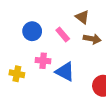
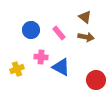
brown triangle: (82, 17) -> (85, 17), moved
yellow cross: (17, 74) -> (17, 69), turned -32

